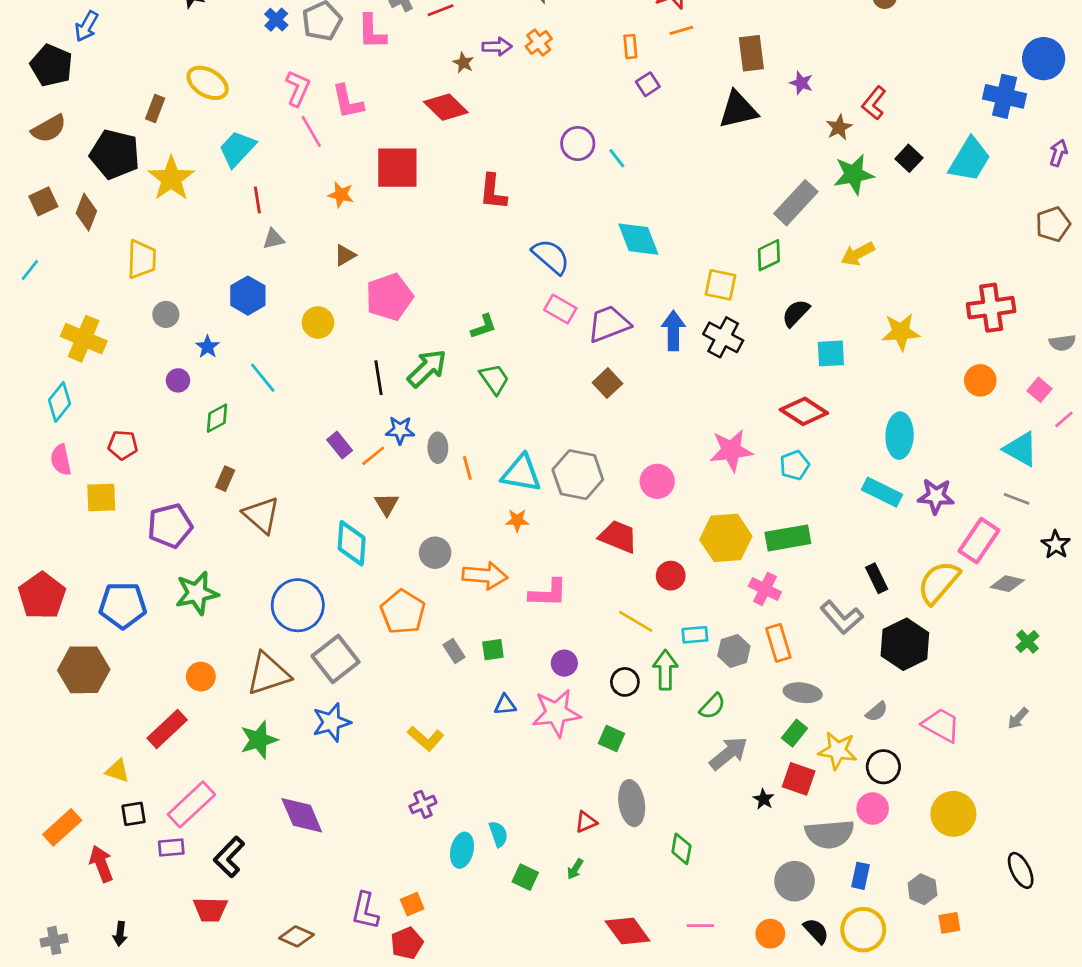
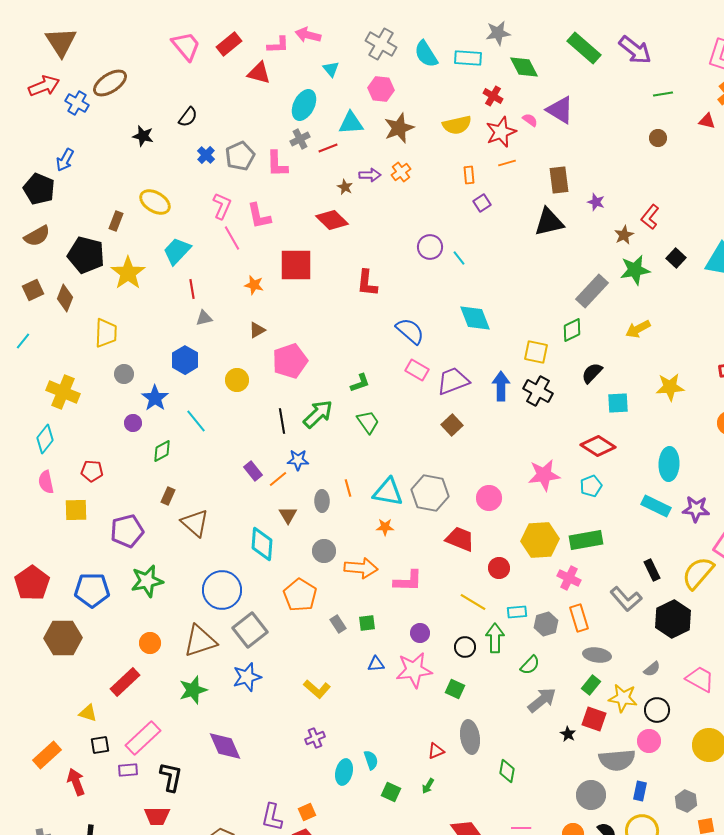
blue star: (208, 347) -> (155, 398), size x1.5
gray ellipse: (438, 448) -> (322, 501), moved
black L-shape: (229, 857) -> (171, 777), turned 148

